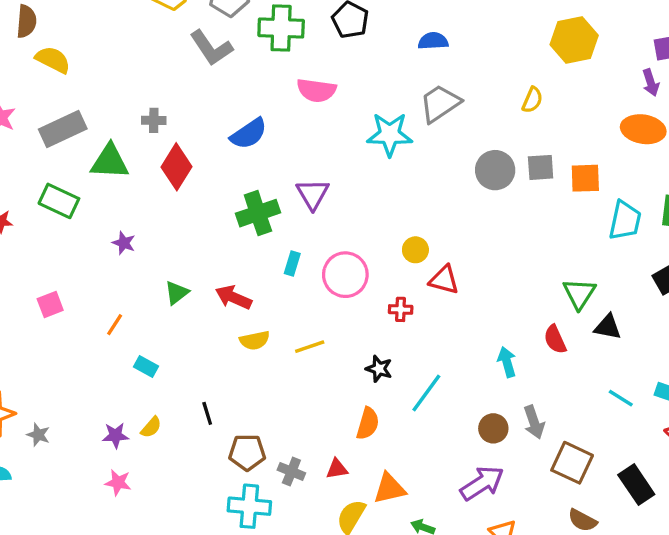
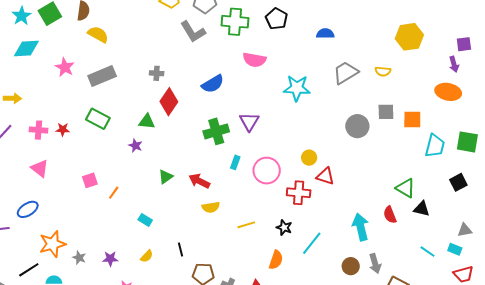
yellow semicircle: (532, 100) -> (383, 71), turned 70
gray trapezoid: (440, 103) -> (346, 73), moved
green triangle: (110, 162) -> (147, 122), moved, size x0.7
gray circle: (495, 170) -> (357, 126), moved
green triangle: (579, 294) -> (406, 188), turned -35
red cross: (401, 309) -> (299, 193), size x1.6
orange line: (115, 325) -> (114, 193), moved
yellow line: (310, 347) -> (246, 225), moved
cyan arrow: (507, 362) -> (361, 227), size x1.5
purple star: (115, 435) -> (110, 259), moved

